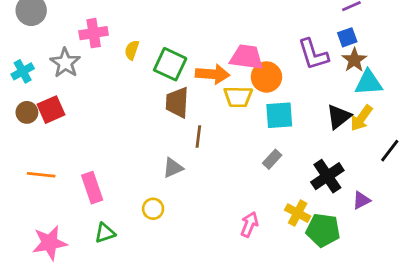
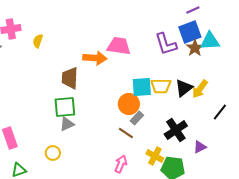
blue square: (347, 37) -> (190, 32), size x1.6
green square: (170, 64) -> (65, 107), moved, turned -30
orange circle: (266, 77) -> (129, 104), moved
cyan triangle: (368, 83) -> (210, 41), moved
yellow trapezoid: (238, 97) -> (161, 86), moved
brown line: (198, 137) -> (126, 133), moved, turned -63

